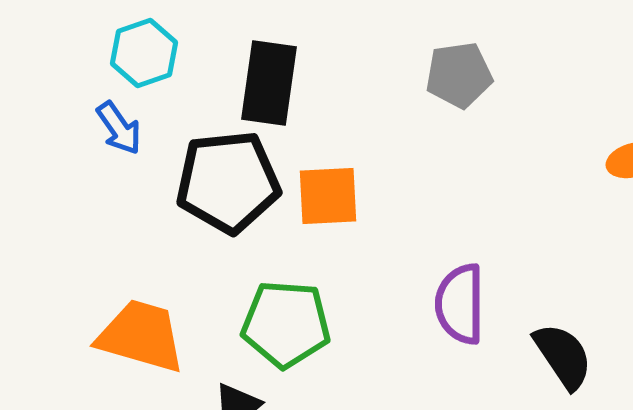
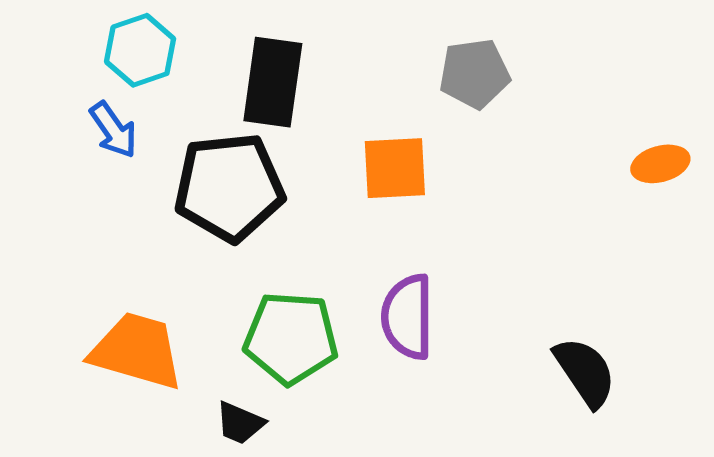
orange square: (328, 196) -> (395, 168), moved
purple semicircle: (460, 304) -> (408, 317), moved

